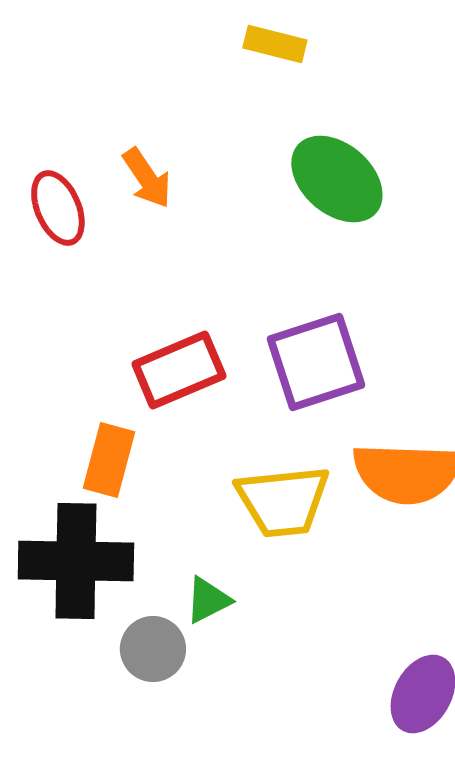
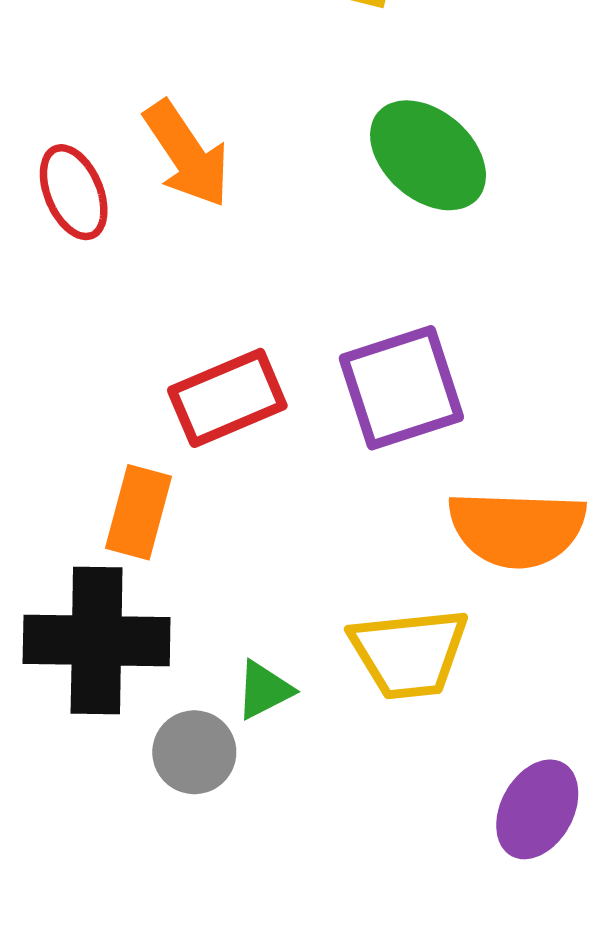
orange arrow: (147, 178) -> (187, 154), size x1.4
yellow trapezoid: (283, 501) -> (409, 653), moved

